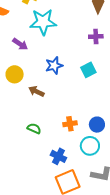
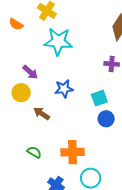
purple arrow: (20, 44) -> (30, 72), moved
orange cross: (70, 124) -> (73, 152), size x1.5
blue circle: (97, 125) -> (106, 119), moved

